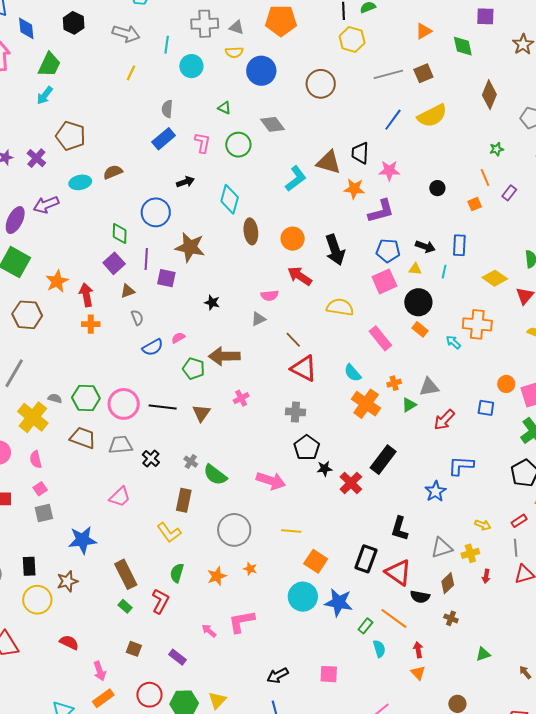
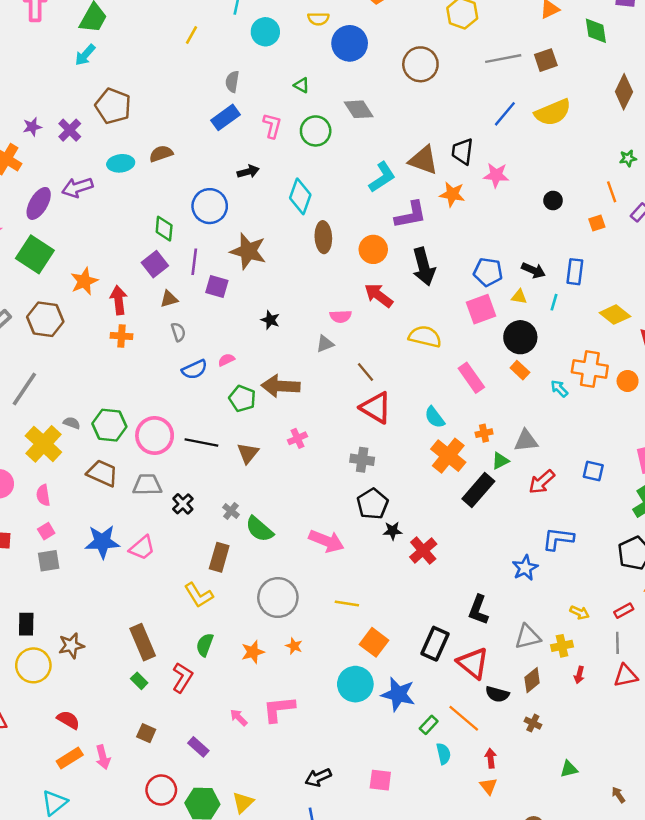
purple L-shape: (381, 211) -> (411, 215), moved
orange circle: (506, 384) -> (628, 381), moved
black rectangle: (383, 460) -> (478, 490), moved
blue star: (82, 540) -> (102, 542), moved
orange rectangle: (103, 698) -> (70, 758), moved

